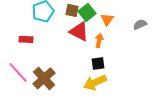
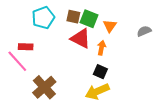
green square: (87, 12) -> (89, 19), turned -30
black square: (98, 63) -> (100, 72), turned 32
pink line: (18, 72) -> (17, 61), moved

